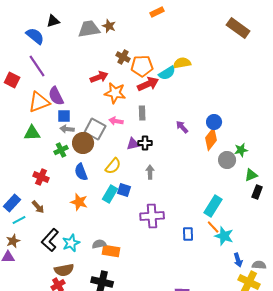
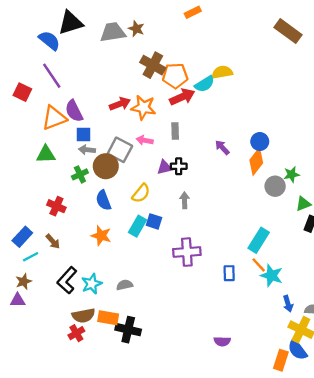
black triangle: (53, 21) -> (71, 23), size x1.6
brown cross: (123, 57) -> (153, 65), size x1.5
red arrow: (99, 77) -> (120, 104), moved
orange rectangle: (111, 251) -> (108, 318), moved

